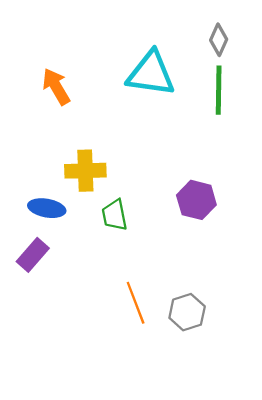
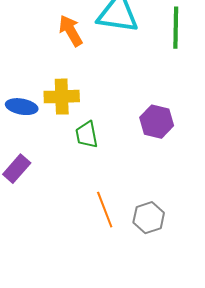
orange arrow: (56, 87) -> (71, 31), moved
blue ellipse: (47, 208) -> (22, 107), moved

